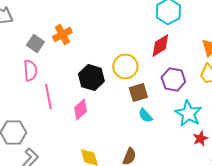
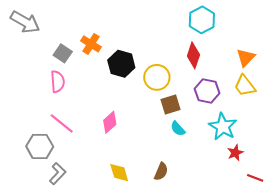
orange cross: (62, 34) -> (91, 44), turned -30
red diamond: (160, 45) -> (193, 55), turned -40
black hexagon: (91, 77) -> (121, 64), moved
pink line: (48, 96) -> (62, 123), moved, turned -40

